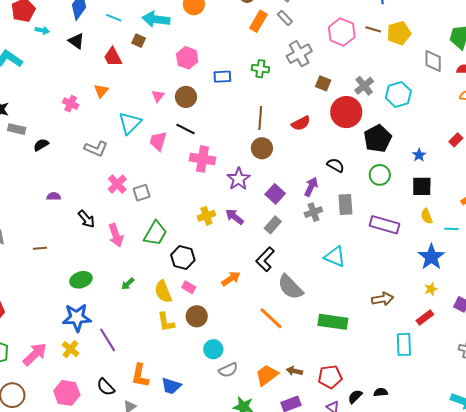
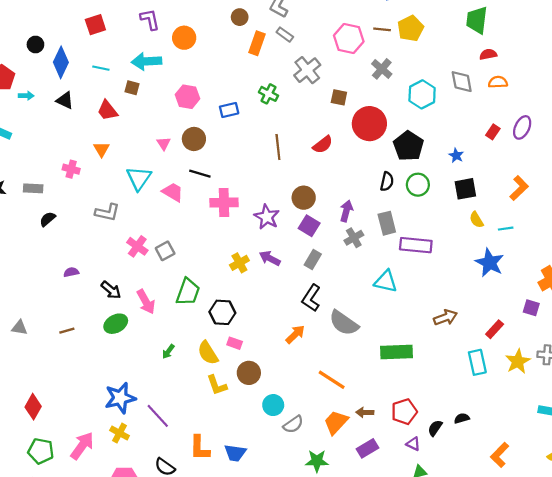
gray diamond: (433, 61) -> (462, 82), moved
green cross: (260, 69) -> (268, 94), turned 30
gray cross: (364, 86) -> (382, 69), moved
gray rectangle: (17, 129) -> (33, 188), moved
pink trapezoid: (158, 141) -> (173, 192), turned 115
brown circle: (262, 148) -> (304, 198), moved
black semicircle: (336, 165) -> (387, 182), moved, turned 84
purple rectangle: (384, 225) -> (416, 245), moved
orange arrow: (231, 279) -> (295, 334), moved
green ellipse: (81, 280) -> (116, 324), moved
yellow star: (431, 289) -> (518, 361), moved, size x1.6
orange line: (271, 318) -> (332, 380), moved

